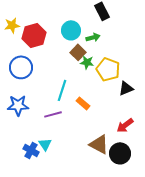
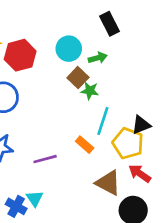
yellow pentagon: (108, 69) -> (128, 143), moved
cyan line: (62, 90) -> (103, 121), moved
red arrow: (125, 125) -> (140, 174), turned 72
brown triangle: (99, 144) -> (108, 183), moved

